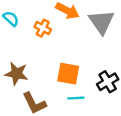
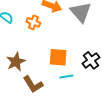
brown star: (16, 74) -> (16, 62), turned -30

